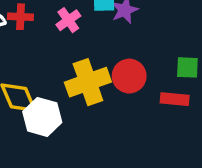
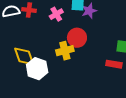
red circle: (129, 76) -> (77, 38), moved
yellow cross: (88, 82) -> (65, 51), size x0.7

